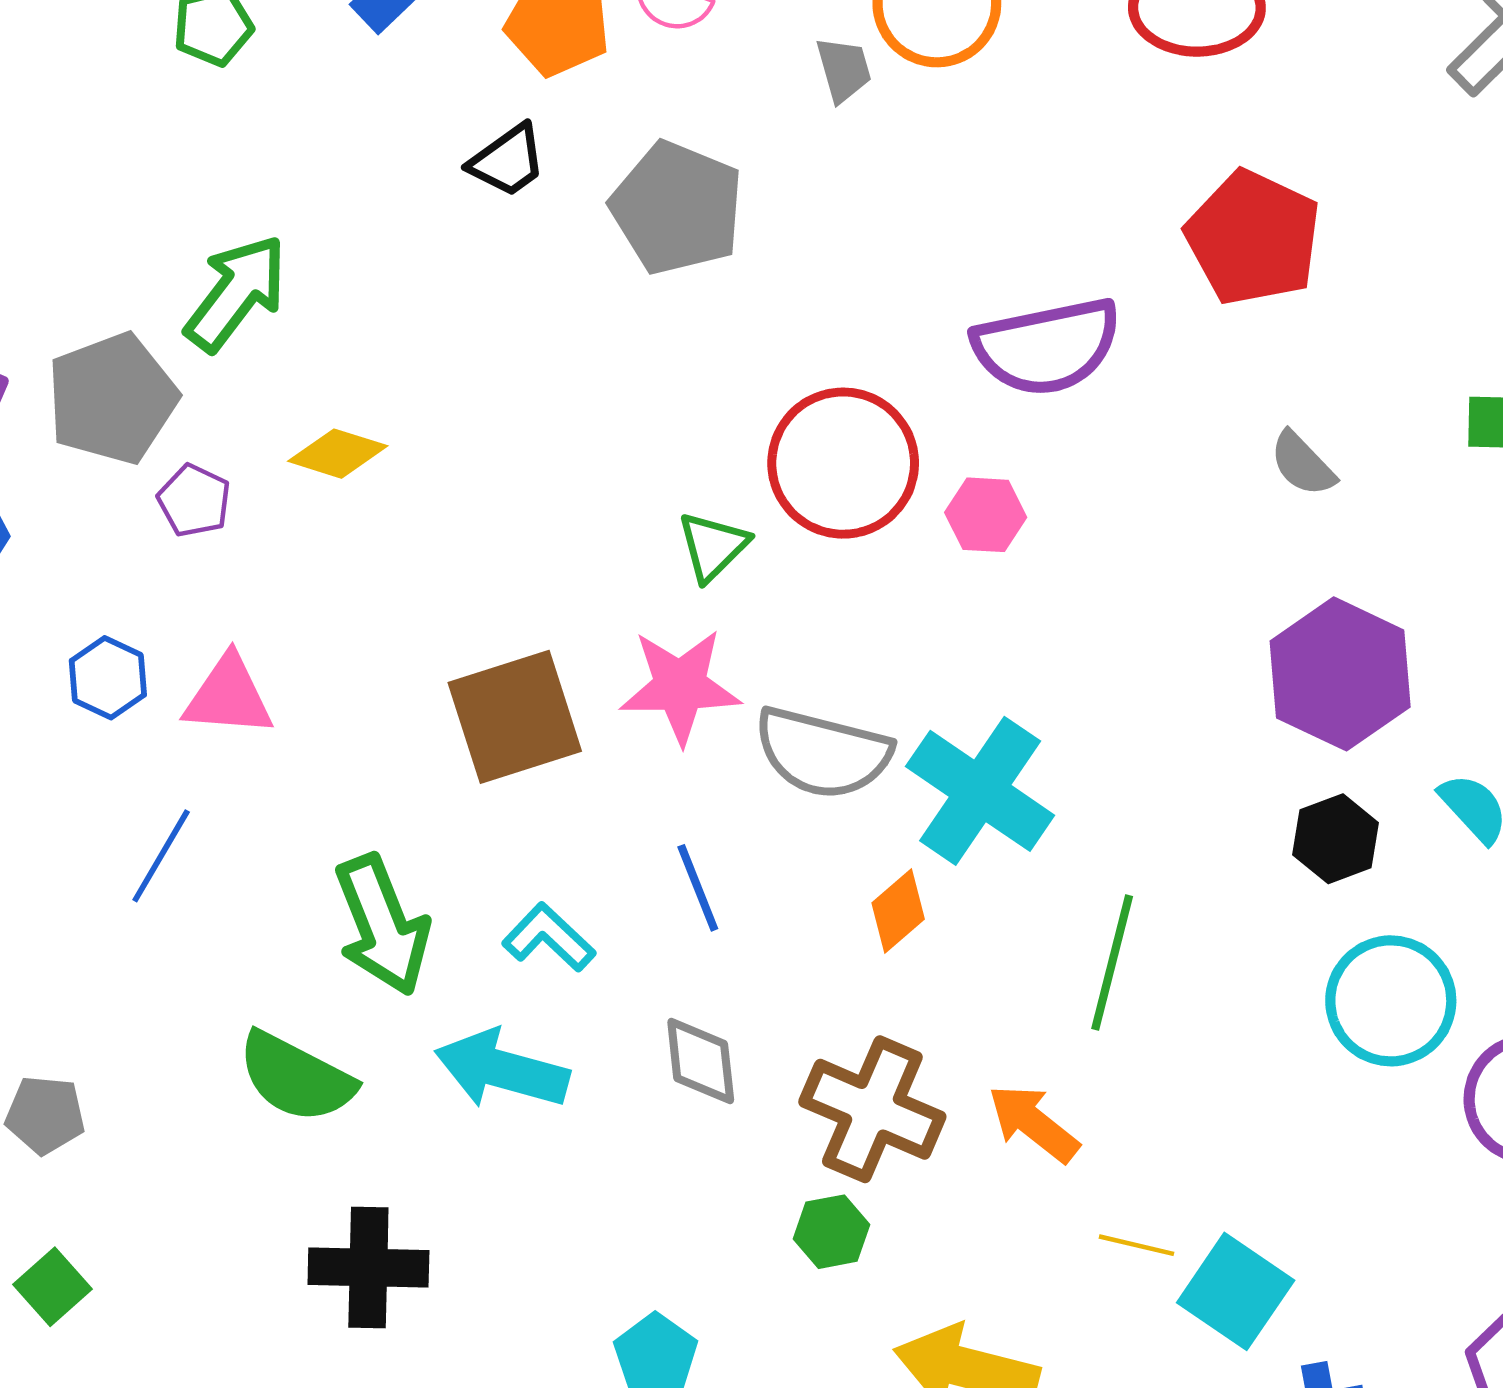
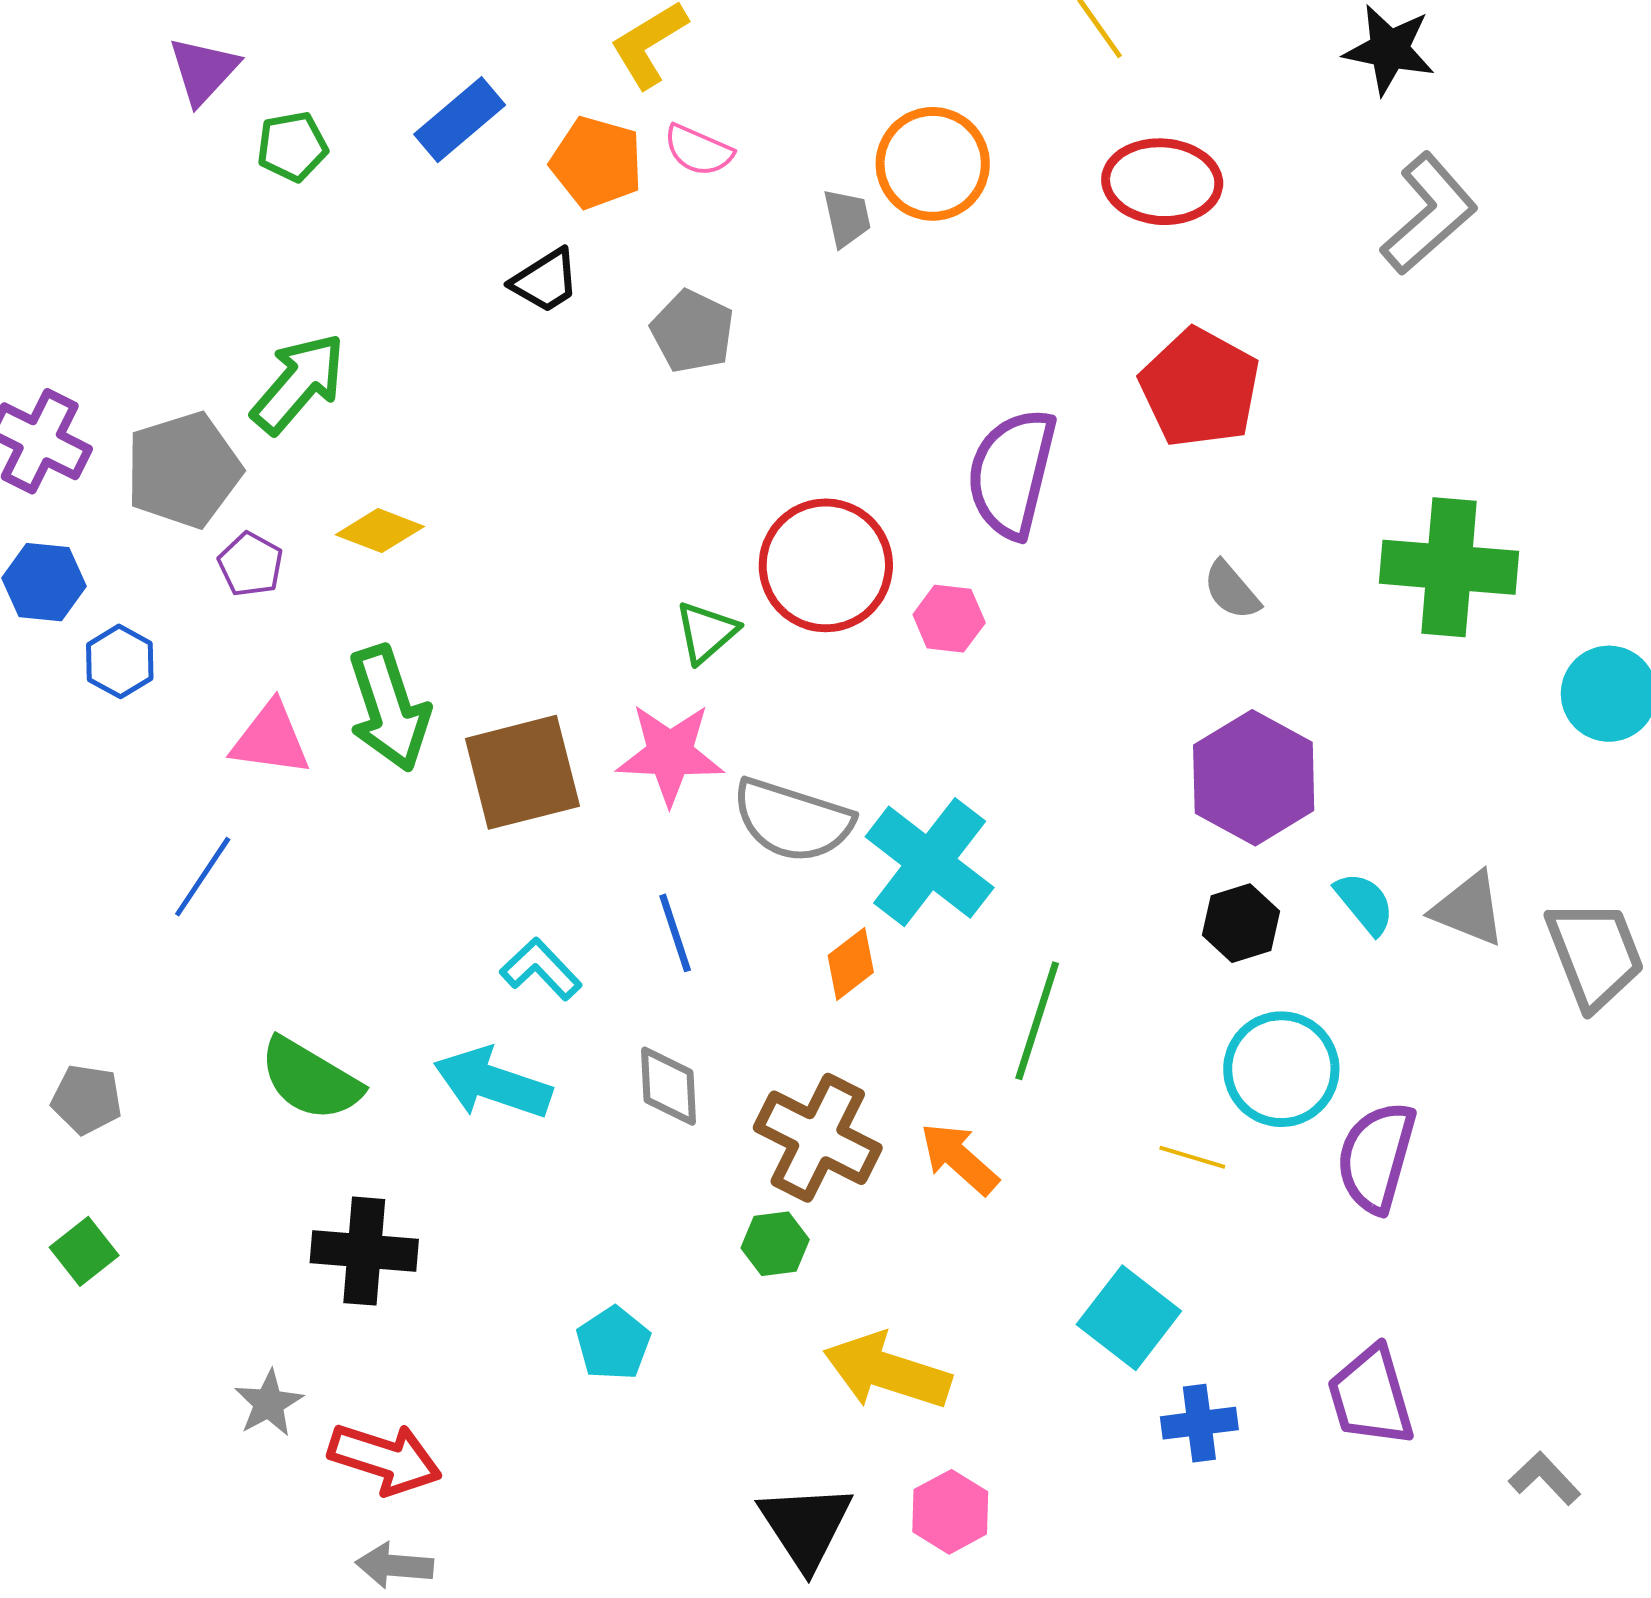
gray pentagon: (677, 208) -> (692, 331), size x0.7
purple semicircle: (1047, 347) -> (1012, 473), turned 112
blue hexagon: (108, 678) -> (120, 661), moved
green arrow: (382, 925) -> (389, 708), moved
yellow line: (1136, 1245) -> (1192, 1157), moved

